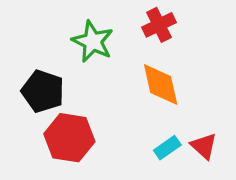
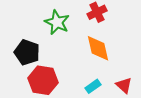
cyan rectangle: (167, 148) -> (93, 86), moved

